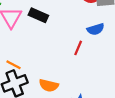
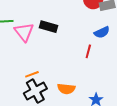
orange line: (13, 65) -> (32, 74), turned -40

